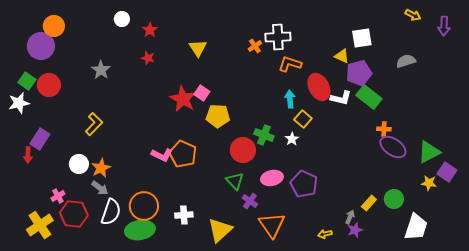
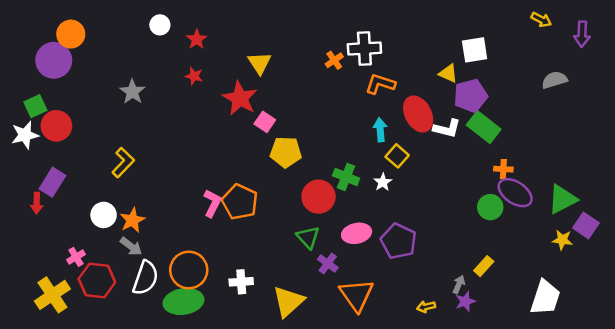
gray semicircle: (406, 61) -> (554, 80), moved
green square: (27, 81) -> (35, 106), turned 30
red circle: (49, 85) -> (56, 126), moved
red star: (183, 99) -> (240, 98), moved
pink L-shape: (162, 155) -> (212, 203), turned -90
green circle: (394, 199) -> (490, 207), moved

